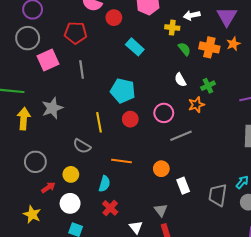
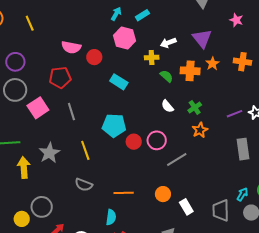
orange star: (196, 105) -> (200, 130), moved
red circle: (130, 119) -> (134, 142), moved
yellow line: (99, 122) -> (85, 150), moved
yellow circle: (71, 174) -> (22, 219), moved

